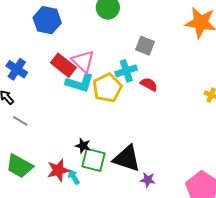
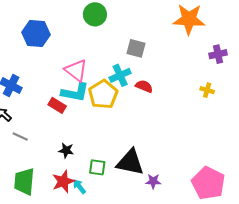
red rectangle: (63, 65) -> (57, 105), moved, size x0.7
black star: (83, 146) -> (66, 150), moved
green square: (94, 160) -> (97, 167), size x0.7
green trapezoid: (19, 166) -> (24, 181), turned 72

